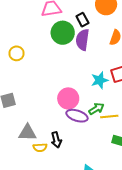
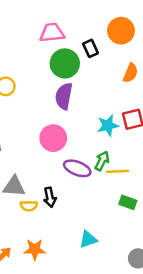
purple semicircle: (82, 40) -> (64, 96), moved
pink circle: (68, 98) -> (53, 138), moved
green arrow: (96, 109) -> (102, 161), turned -35

